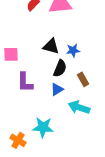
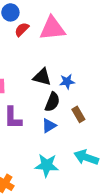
cyan arrow: (79, 107) -> (86, 157), moved
cyan star: (43, 127) -> (47, 165), moved

